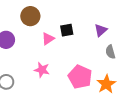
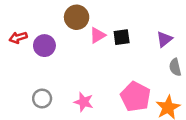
pink triangle: (48, 39) -> (98, 35), moved
pink star: (42, 70) -> (84, 102), moved

